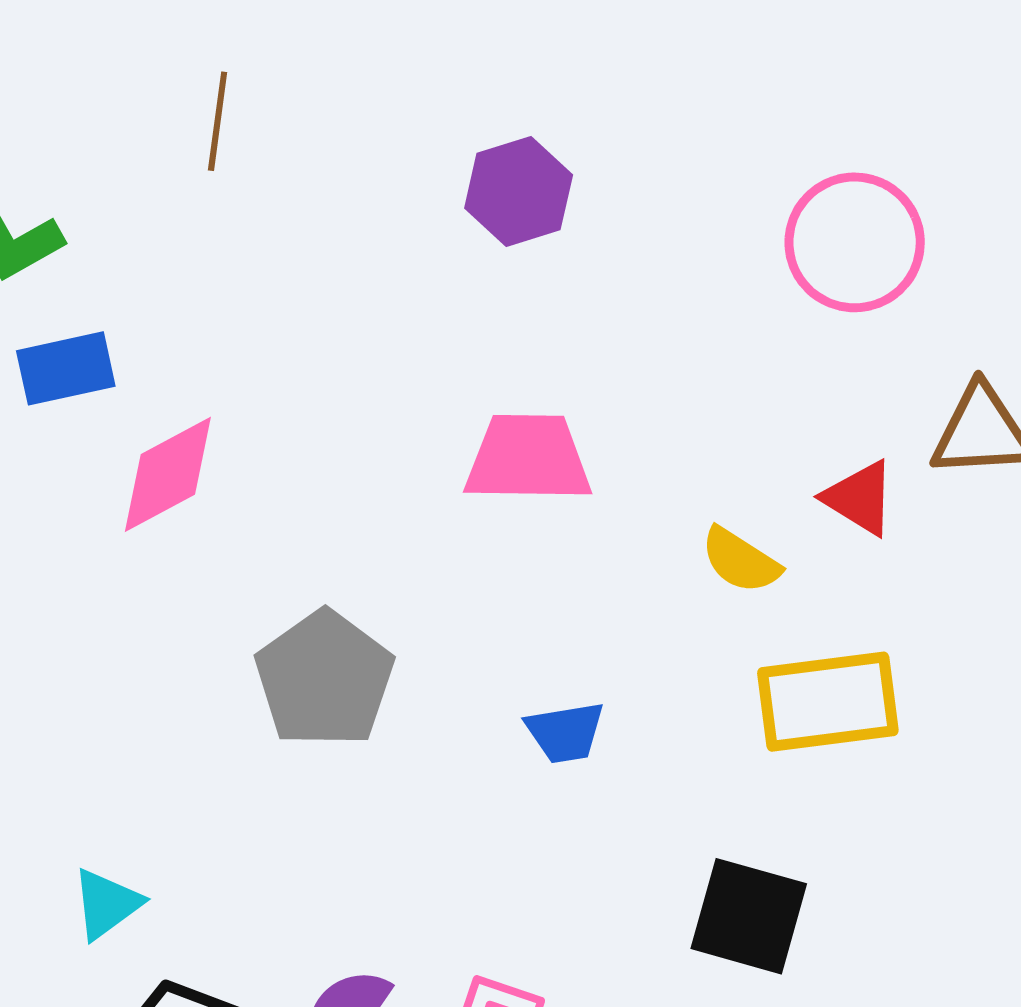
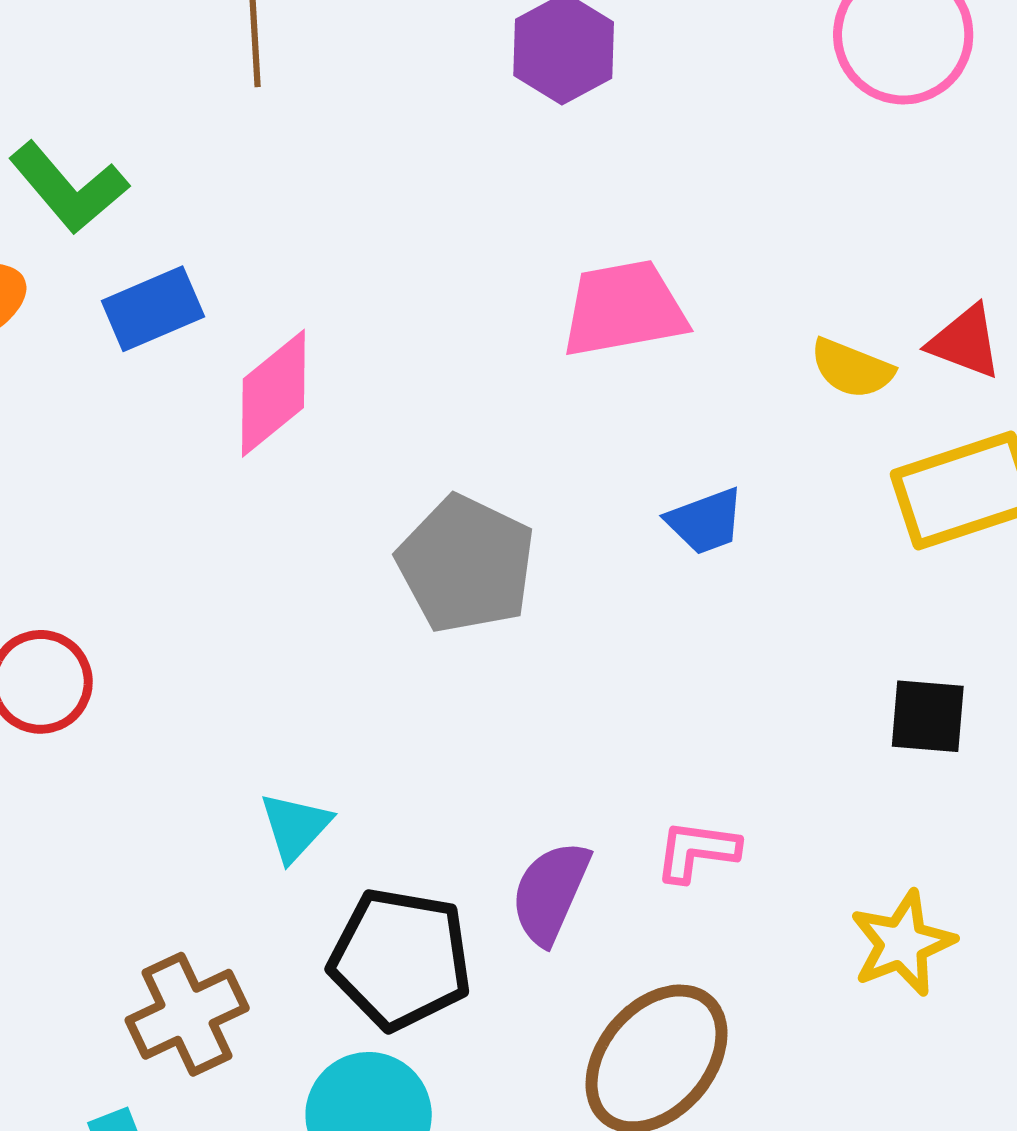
red triangle: (860, 498) -> (965, 342), moved
blue trapezoid: (565, 732) -> (705, 521), moved
black square: (749, 916) -> (928, 716), size x0.7

